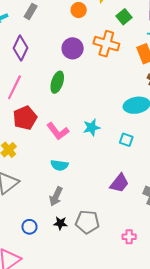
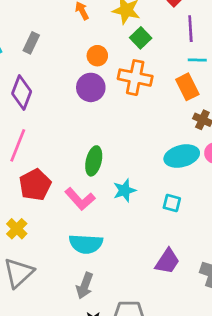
orange circle: (79, 10) -> (97, 56), moved
green square: (124, 17) -> (141, 38), moved
green ellipse: (57, 82) -> (94, 161), moved
cyan semicircle: (59, 165) -> (86, 244), size x1.4

